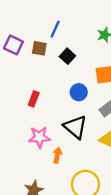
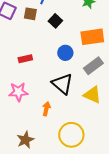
red rectangle: (34, 99) -> (25, 59), turned 56
pink star: (39, 137) -> (18, 92), moved

